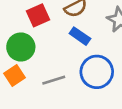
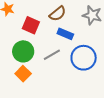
red square: (38, 15) -> (31, 25), turned -30
gray line: (54, 80) -> (52, 55), moved

